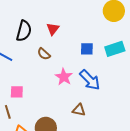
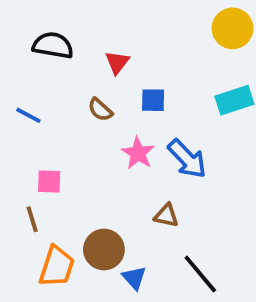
black semicircle: (24, 31) -> (53, 45), moved, turned -95
blue square: (87, 49) -> (153, 100), moved

